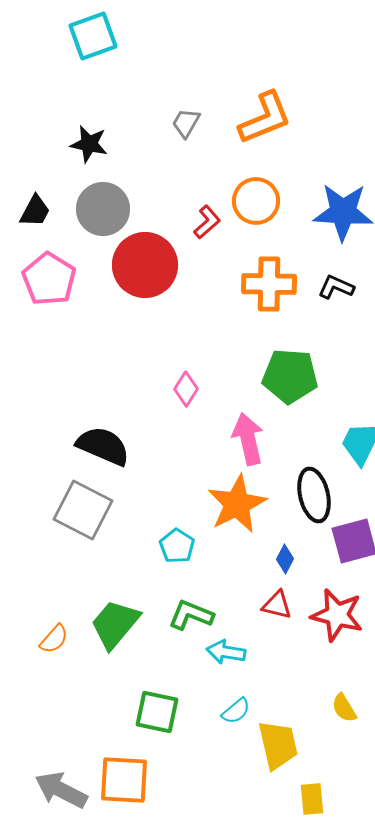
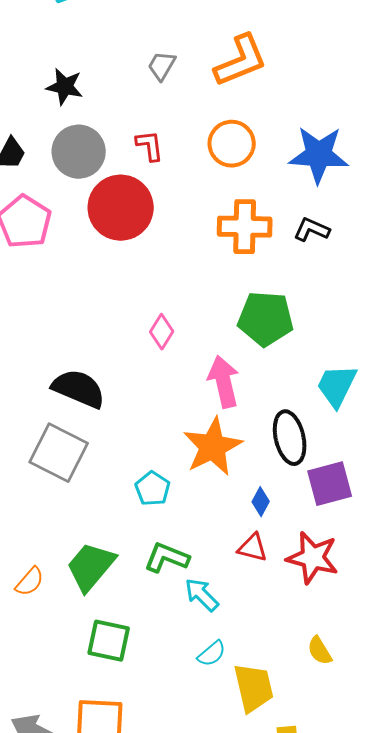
red L-shape: (207, 222) -> (150, 146), moved, turned -56
cyan arrow: (226, 652) -> (202, 595), turned 36
green square: (157, 712) -> (109, 641), moved

